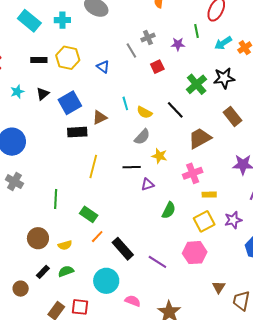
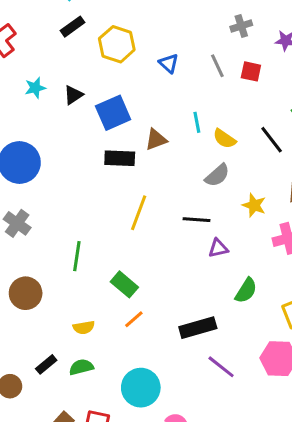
gray line: (131, 50) -> (217, 66), moved
black rectangle: (39, 60) -> (72, 27), moved, turned -42
red square: (157, 67) -> (251, 71), turned 32
yellow star: (159, 156) -> (254, 205), moved
brown circle: (38, 238) -> (26, 293), moved
black rectangle: (123, 249) -> (198, 328), moved, turned -70

